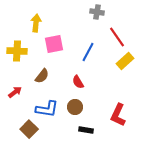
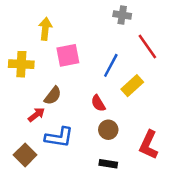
yellow rectangle: (125, 61) -> (132, 86), moved
red arrow: (15, 92) -> (36, 115), moved
brown circle: (75, 107) -> (108, 130), moved
brown square: (29, 129) -> (25, 155), moved

